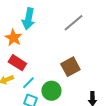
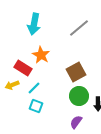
orange star: (13, 38) -> (41, 55), moved
green circle: (51, 91) -> (79, 96), moved

